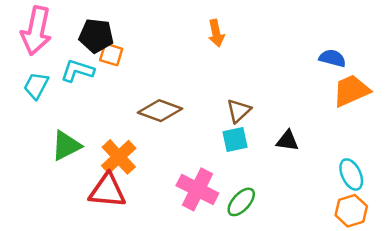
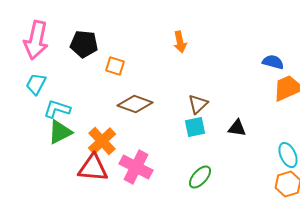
orange square: (111, 54) -> (115, 66), moved
cyan L-shape: (77, 71) -> (57, 109), moved
pink cross: (197, 189) -> (136, 167), moved

